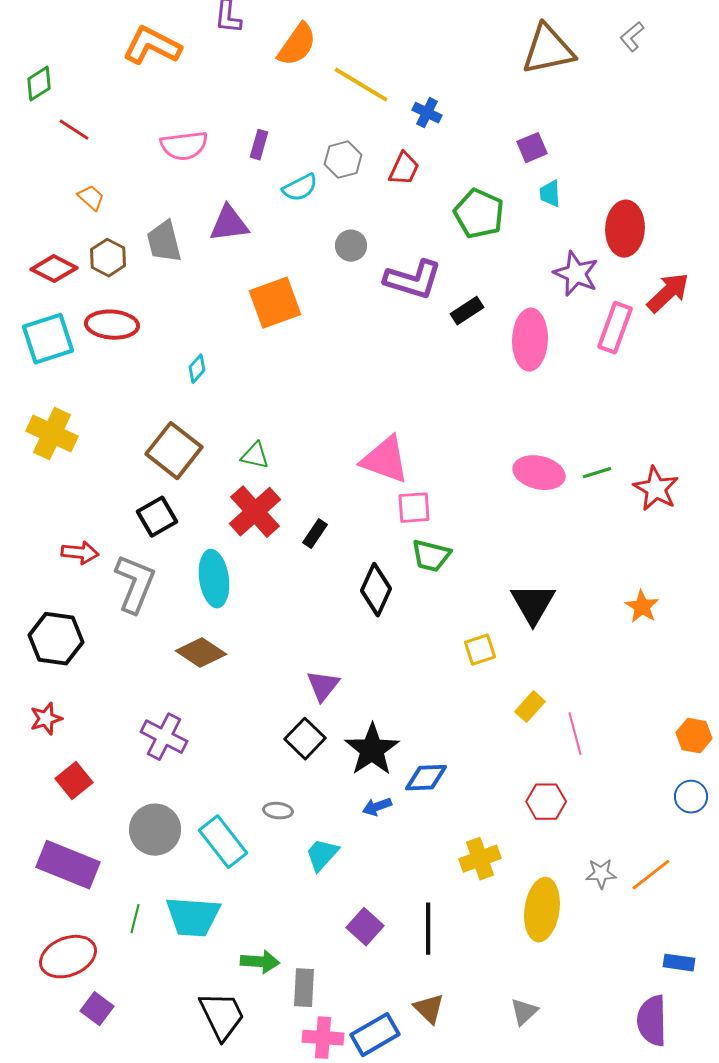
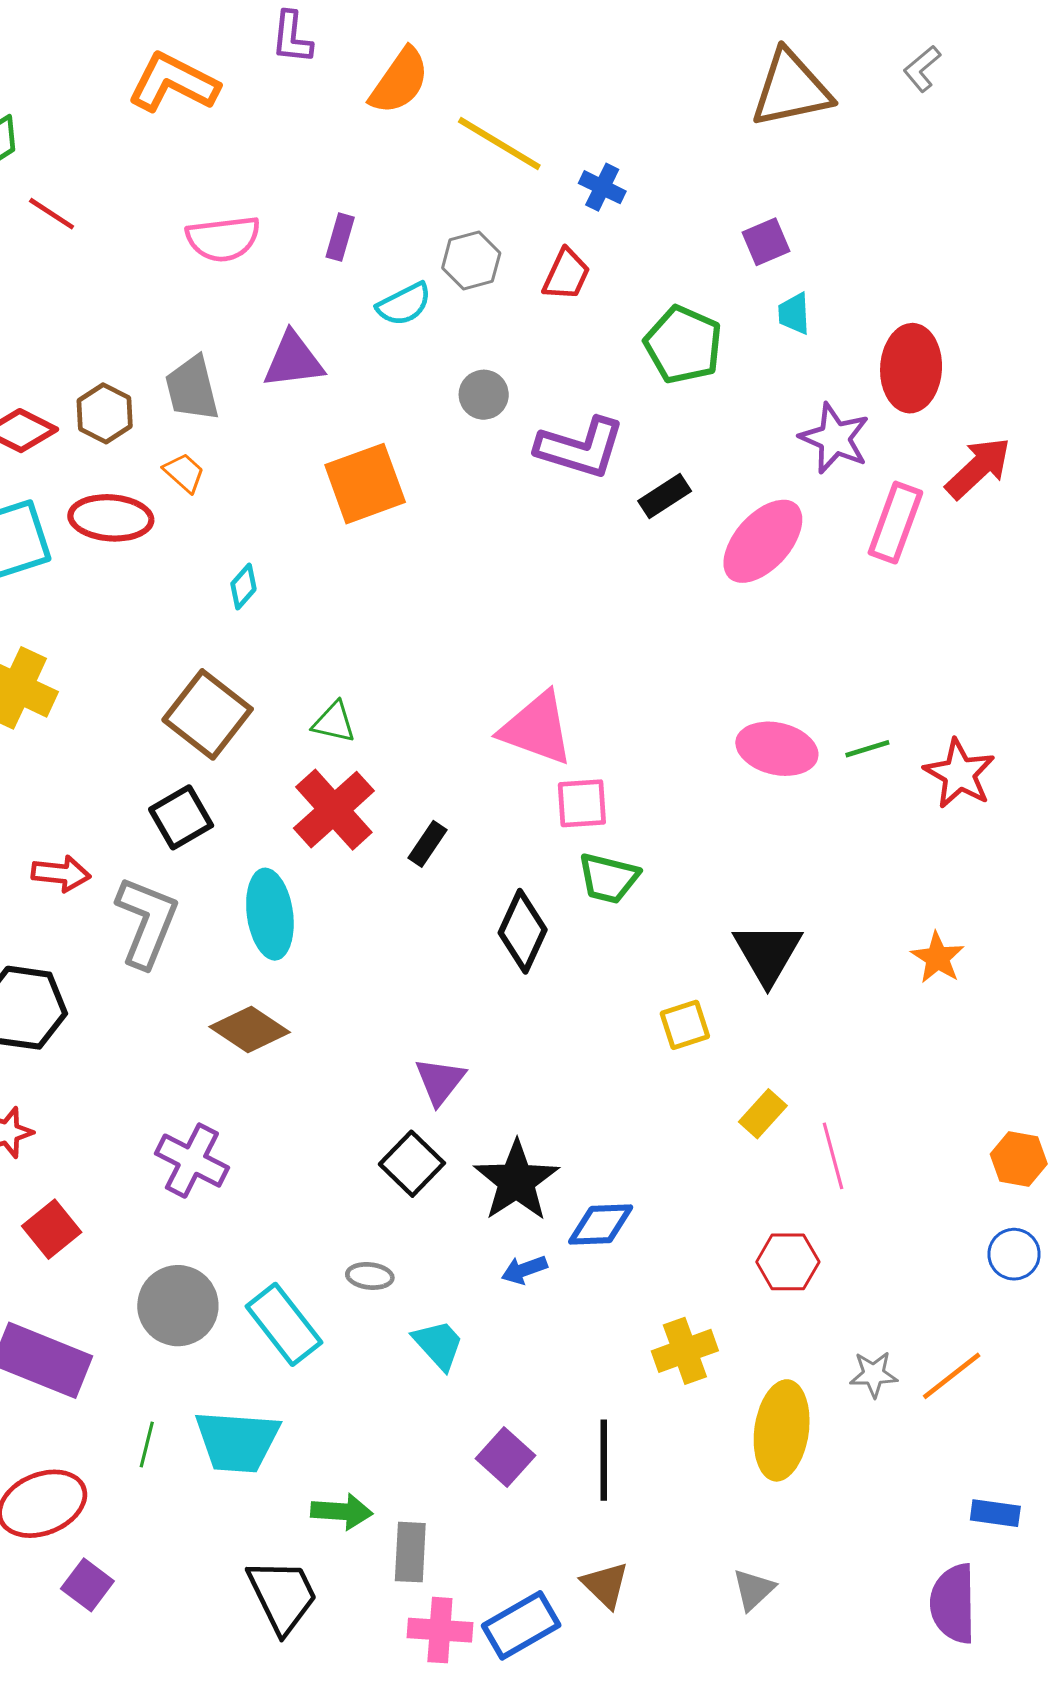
orange trapezoid: (91, 198) -> (184, 473), moved
pink ellipse: (530, 340) -> (763, 541), turned 40
cyan trapezoid: (322, 855) -> (438, 1345), turned 96

